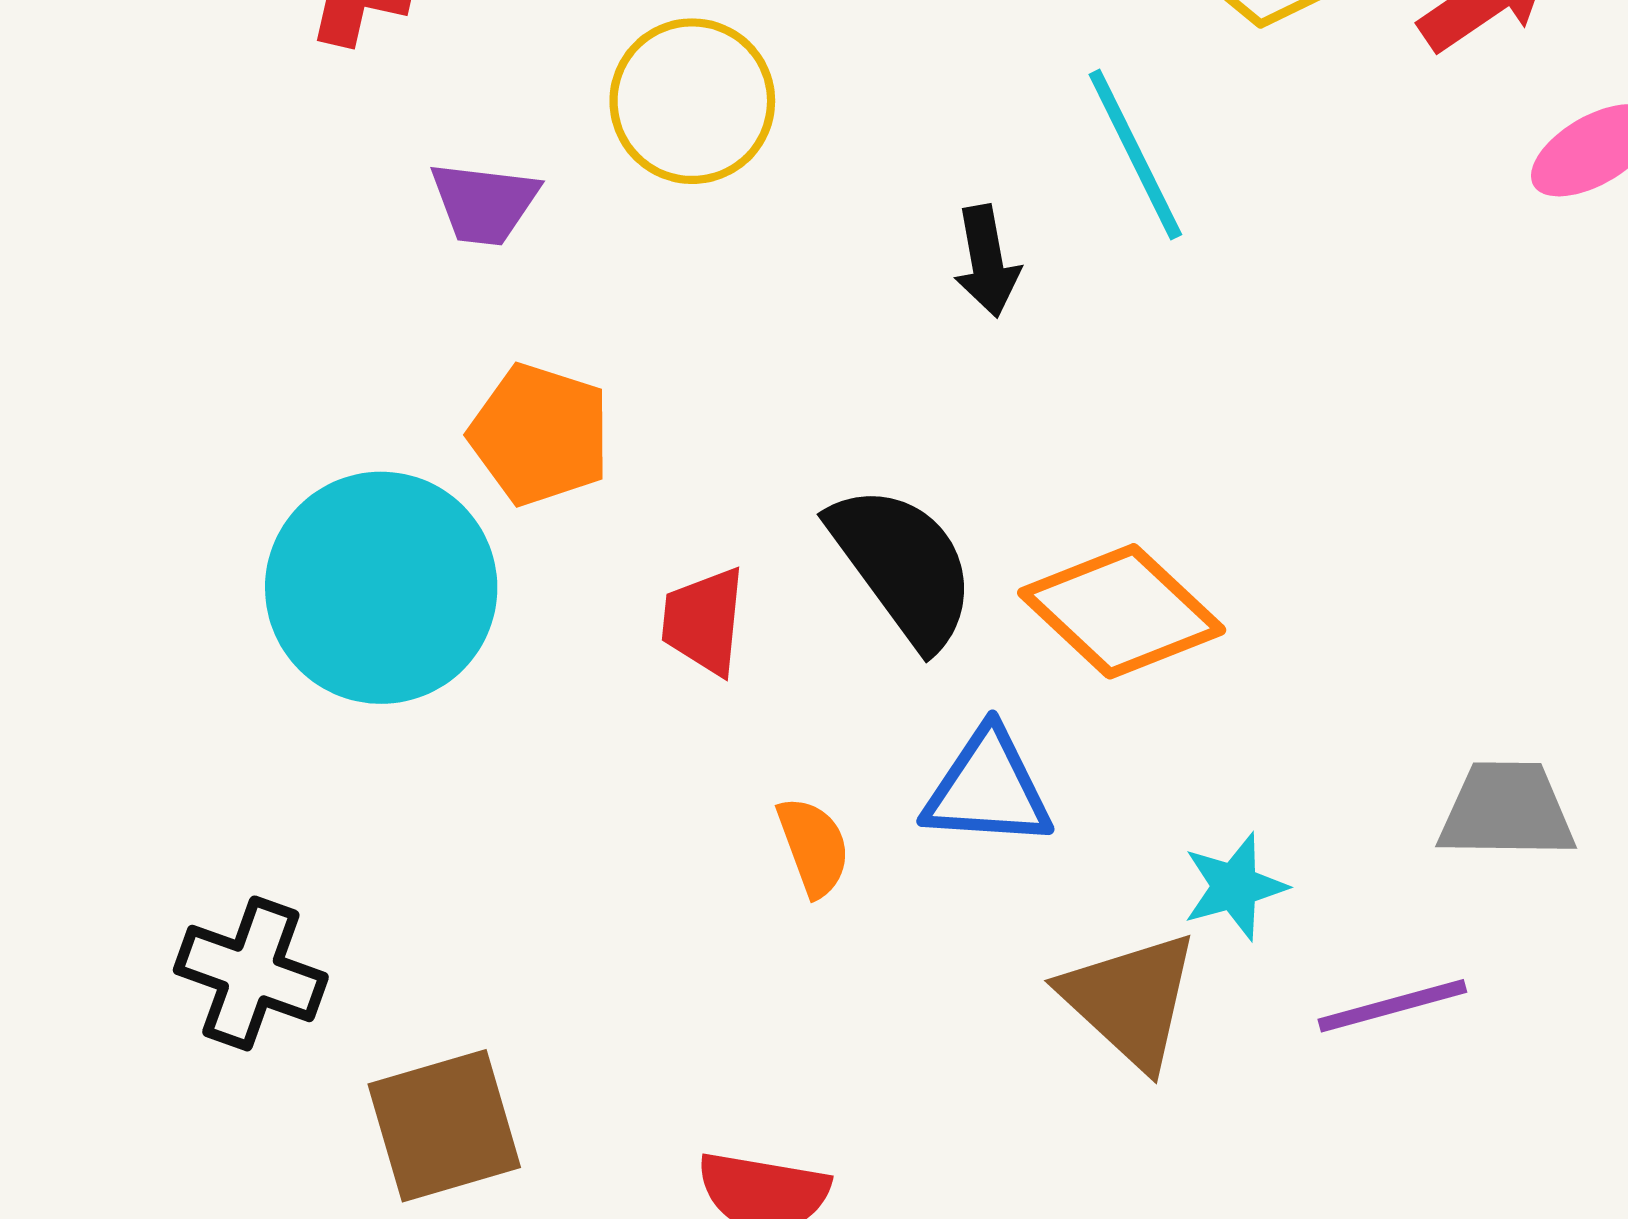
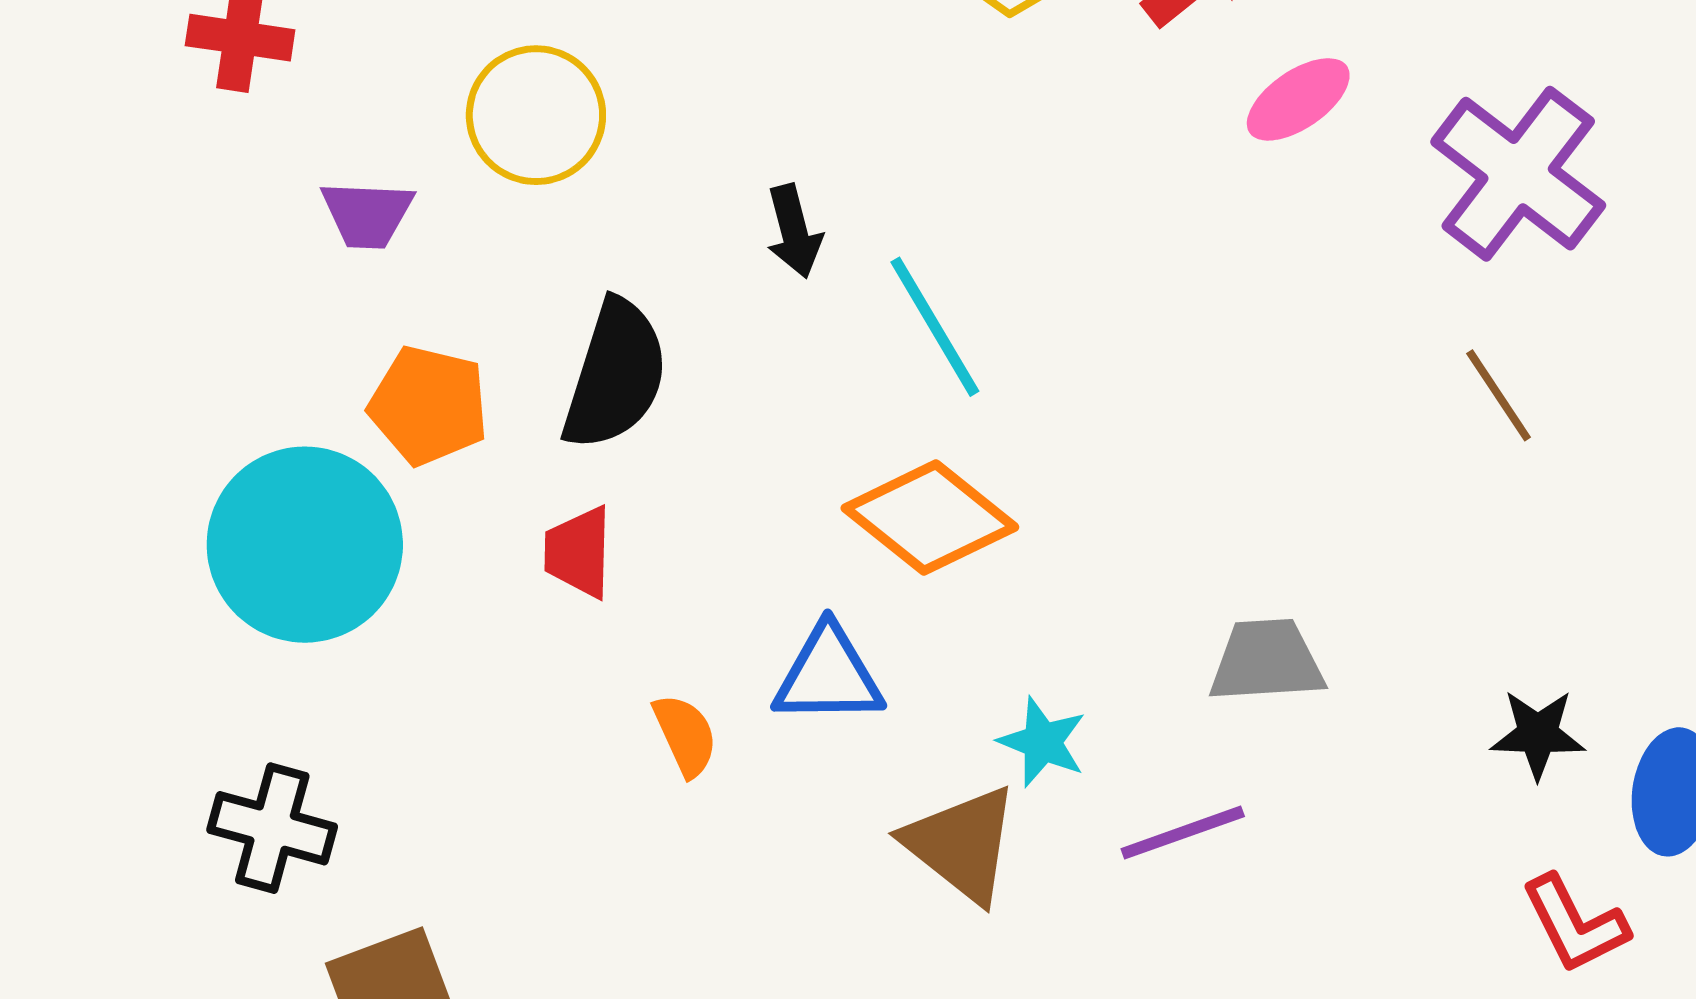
cyan line: (1135, 154) -> (935, 327), moved
black semicircle: (903, 566) -> (615, 375), moved, turned 58
cyan star: (1235, 887) -> (1042, 742), turned -30
black cross: (251, 973) -> (272, 828), moved

